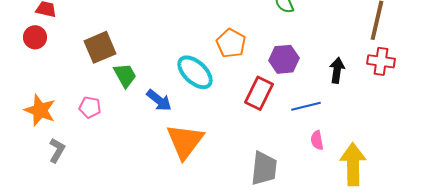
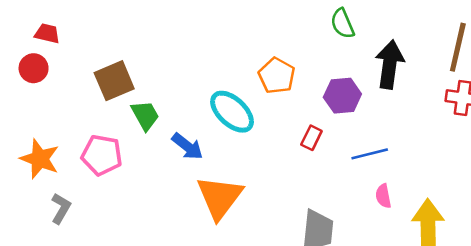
black arrow: (337, 70) -> (390, 65), moved, size x1.5
red rectangle: (259, 93) -> (311, 138), size x0.6
pink pentagon: (90, 107) -> (102, 155), size x1.5

